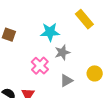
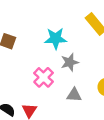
gray triangle: (66, 81) -> (74, 95), turned 32

